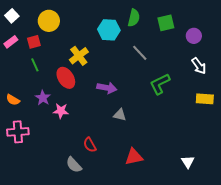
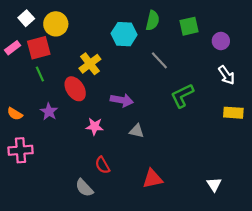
white square: (12, 16) -> (26, 18), moved
red square: (34, 42) -> (39, 48), size x1.5
pink star: (61, 111) -> (94, 126), moved

